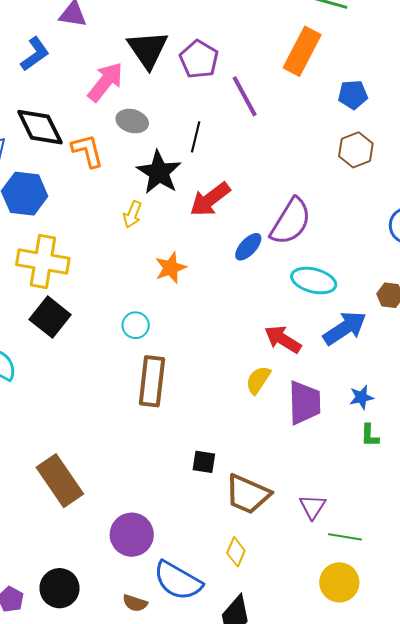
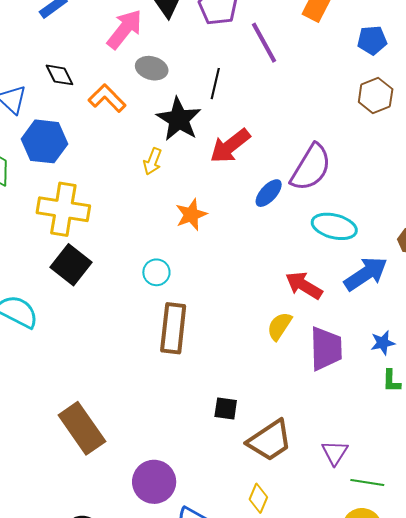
black diamond: (40, 127) -> (59, 75), size x0.6
orange L-shape: (87, 151) -> (107, 98), turned -30
brown trapezoid: (248, 494) -> (270, 440), turned -57

